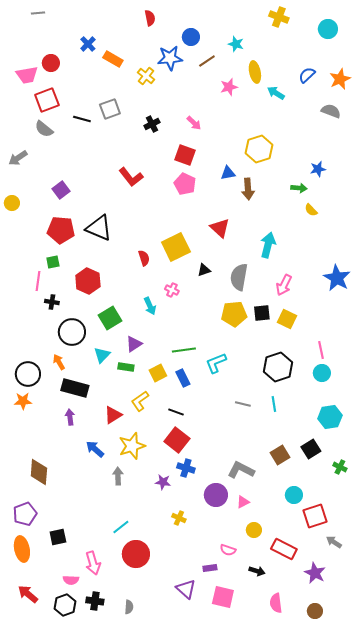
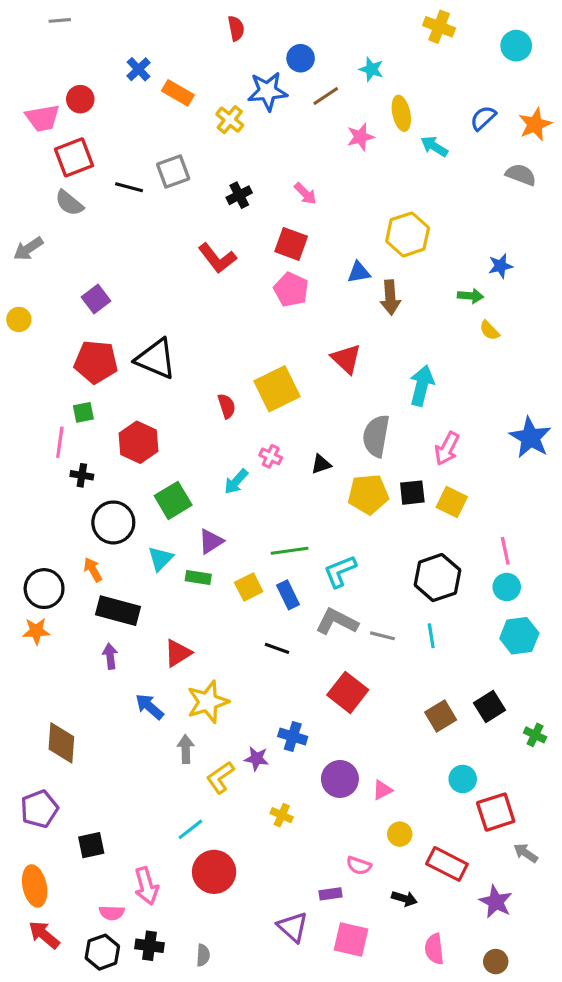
red L-shape: (131, 177) -> (217, 258), moved
black triangle: (204, 270) -> (321, 464), moved
cyan arrow: (150, 306) -> (236, 482), turned 66
yellow L-shape: (140, 401) -> (220, 777), moved
cyan hexagon: (330, 417) -> (519, 636), moved
red square: (177, 440) -> (348, 692), moved
gray L-shape: (241, 470) -> (337, 622), moved
orange ellipse: (22, 549) -> (35, 886), moved

